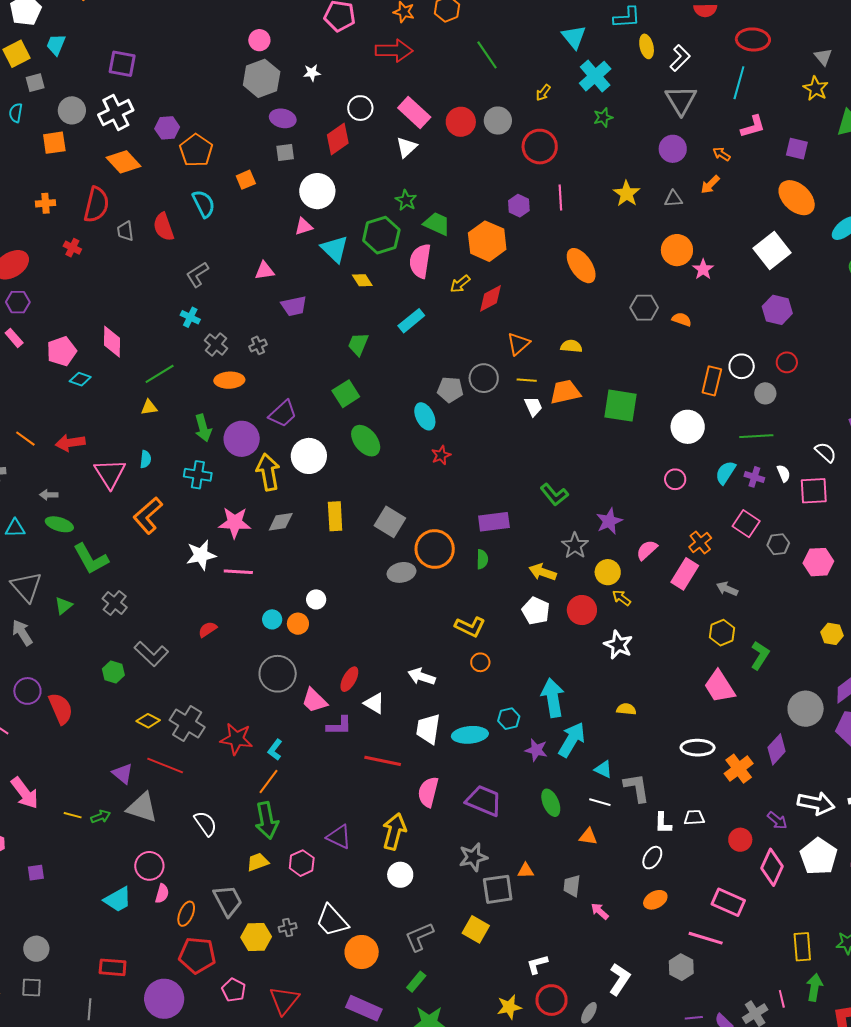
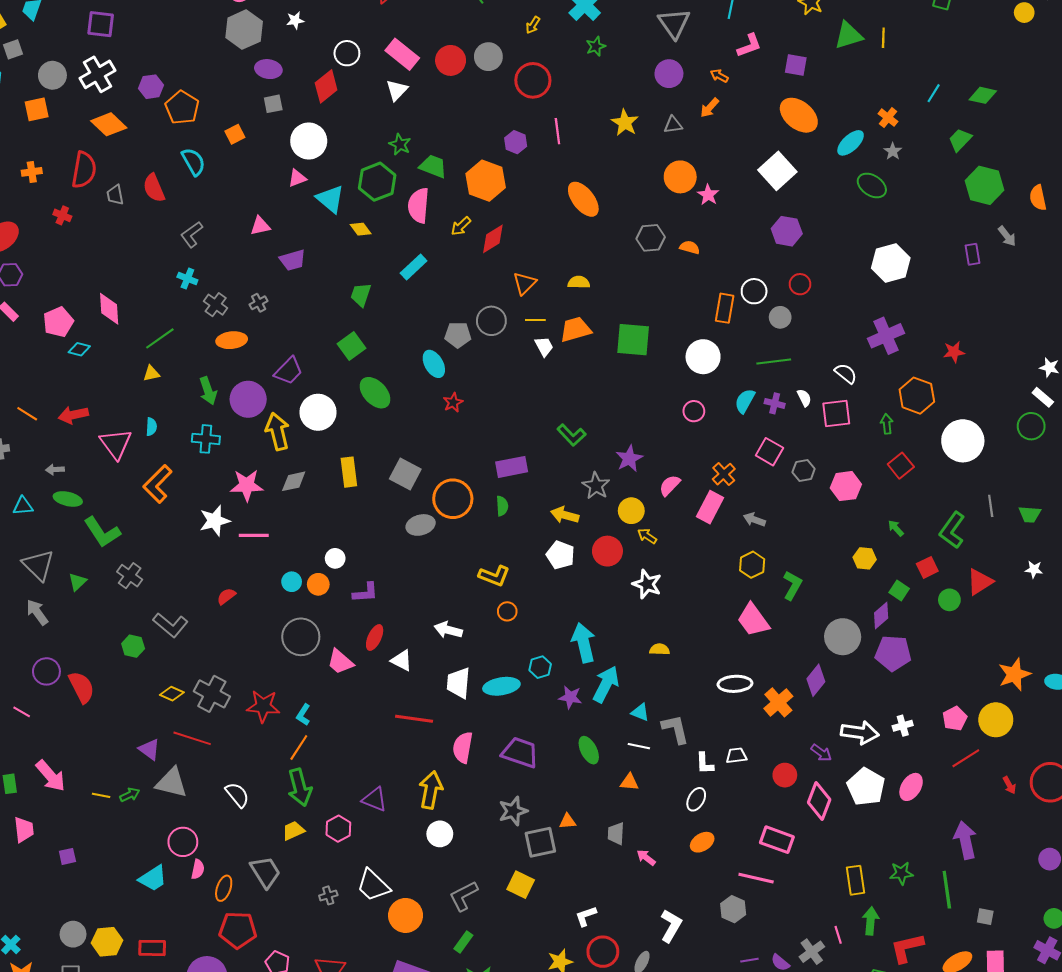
purple L-shape: (339, 726) -> (366, 593), moved
yellow hexagon: (256, 937) -> (107, 942), moved

